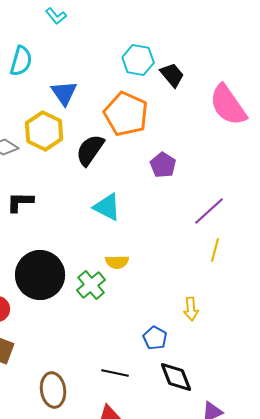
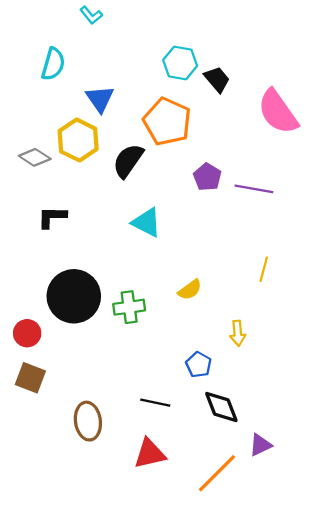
purple line: (209, 211) -> (254, 189), moved, turned 52
yellow semicircle: (117, 262) -> (190, 290), moved, turned -35
green cross: (91, 285) -> (129, 307), turned 32

